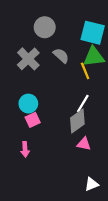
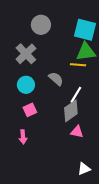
gray semicircle: (61, 56) -> (56, 79), moved
yellow line: (85, 71) -> (78, 65), turned -63
cyan circle: (28, 104) -> (26, 85), moved

